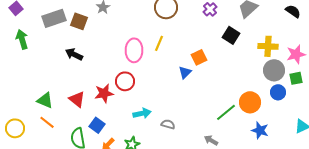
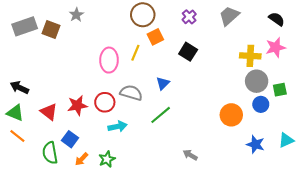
black square: (231, 35) -> (188, 52), moved
black arrow: (74, 54) -> (19, 87), moved
pink star: (296, 54) -> (276, 47), moved
orange square: (199, 57) -> (155, 37), moved
red circle: (125, 81) -> (105, 102), moved
green line: (226, 112) -> (161, 115), moved
gray semicircle: (168, 124) -> (131, 93), moved, size x1.5
blue star: (260, 130) -> (256, 144), moved

